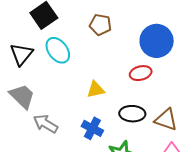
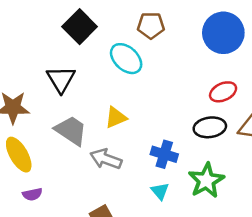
cyan ellipse: (58, 50) -> (126, 59), moved
red ellipse: (141, 73) -> (223, 92), moved
yellow triangle: (96, 89) -> (116, 118), moved

